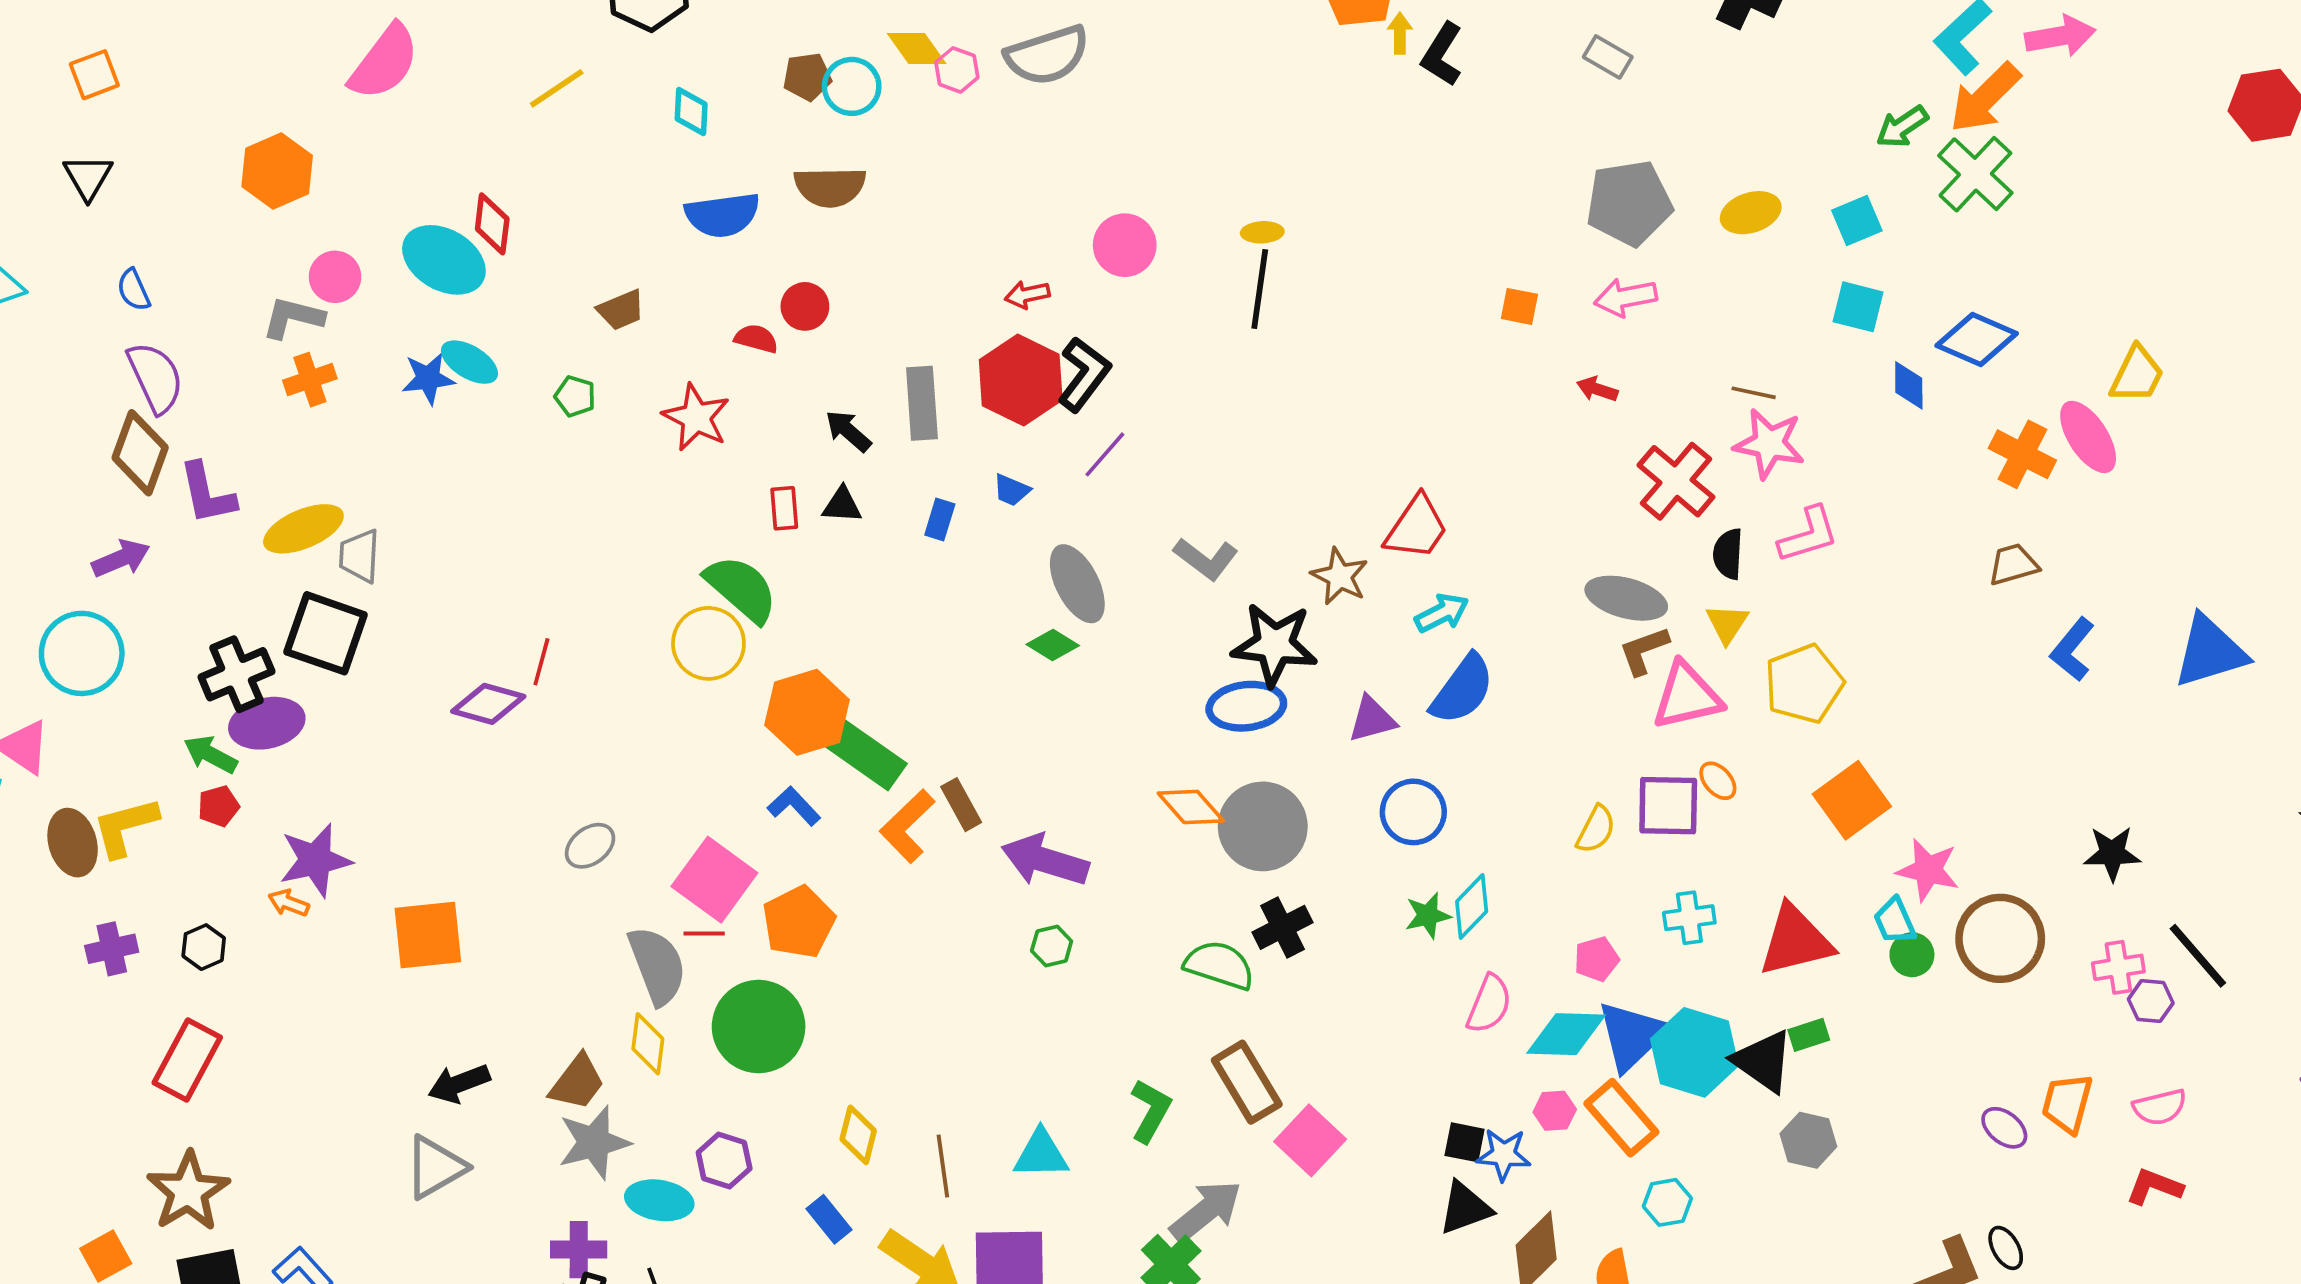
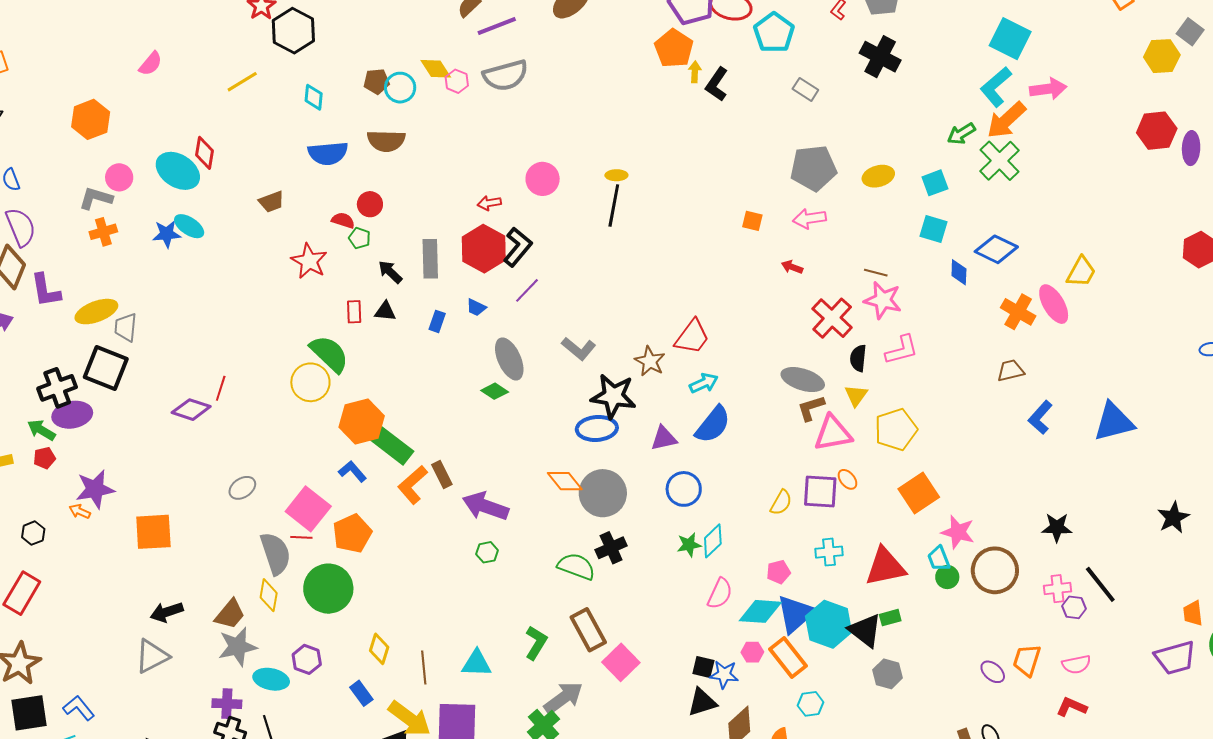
pink semicircle: (384, 62) -> (151, 64), size x0.6
green pentagon: (575, 396) -> (360, 238), moved

